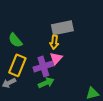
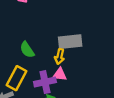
green semicircle: (15, 40) -> (27, 50), moved
pink triangle: (56, 58) -> (60, 75), turned 48

